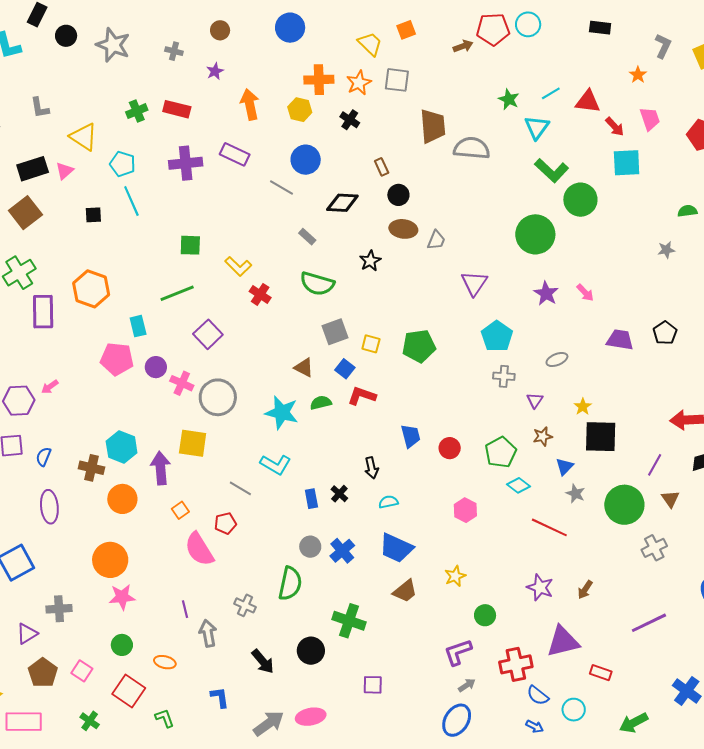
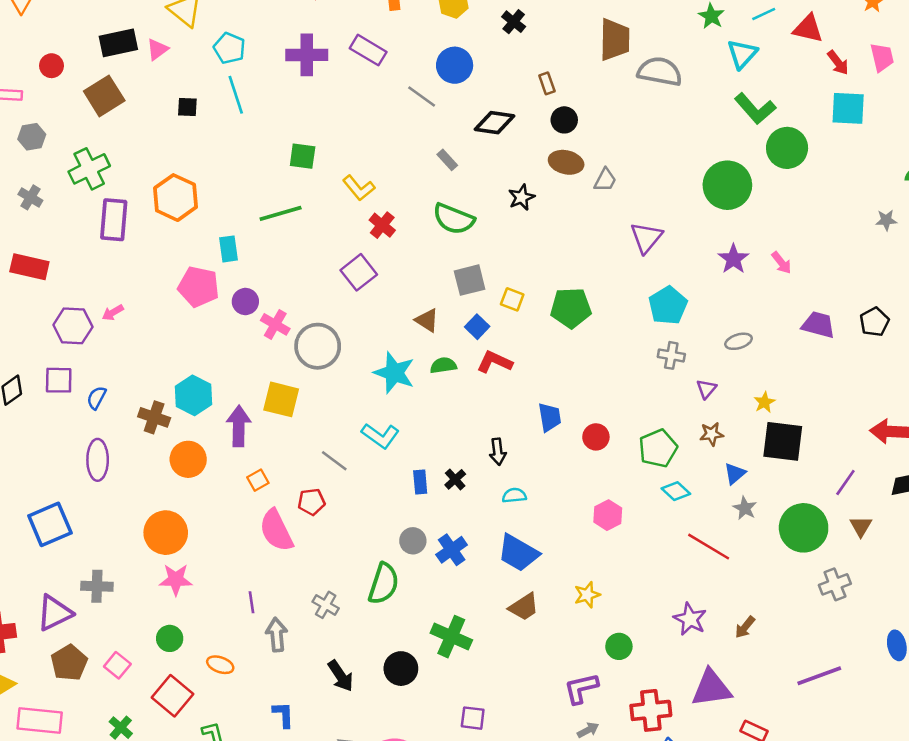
purple square: (208, 334) -> (359, 272), moved
purple triangle: (27, 634) -> (54, 613), size x1.4

